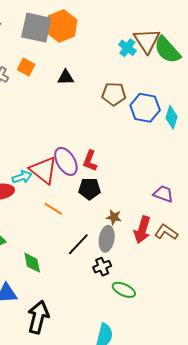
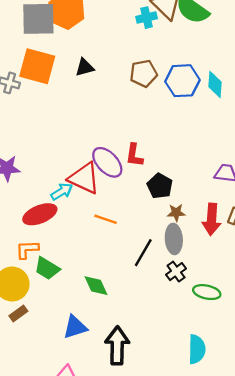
cyan cross: (127, 48) -> (147, 18), turned -36
orange square: (26, 67) -> (37, 66), size x1.8
black pentagon: (89, 189) -> (160, 186), moved, turned -30

